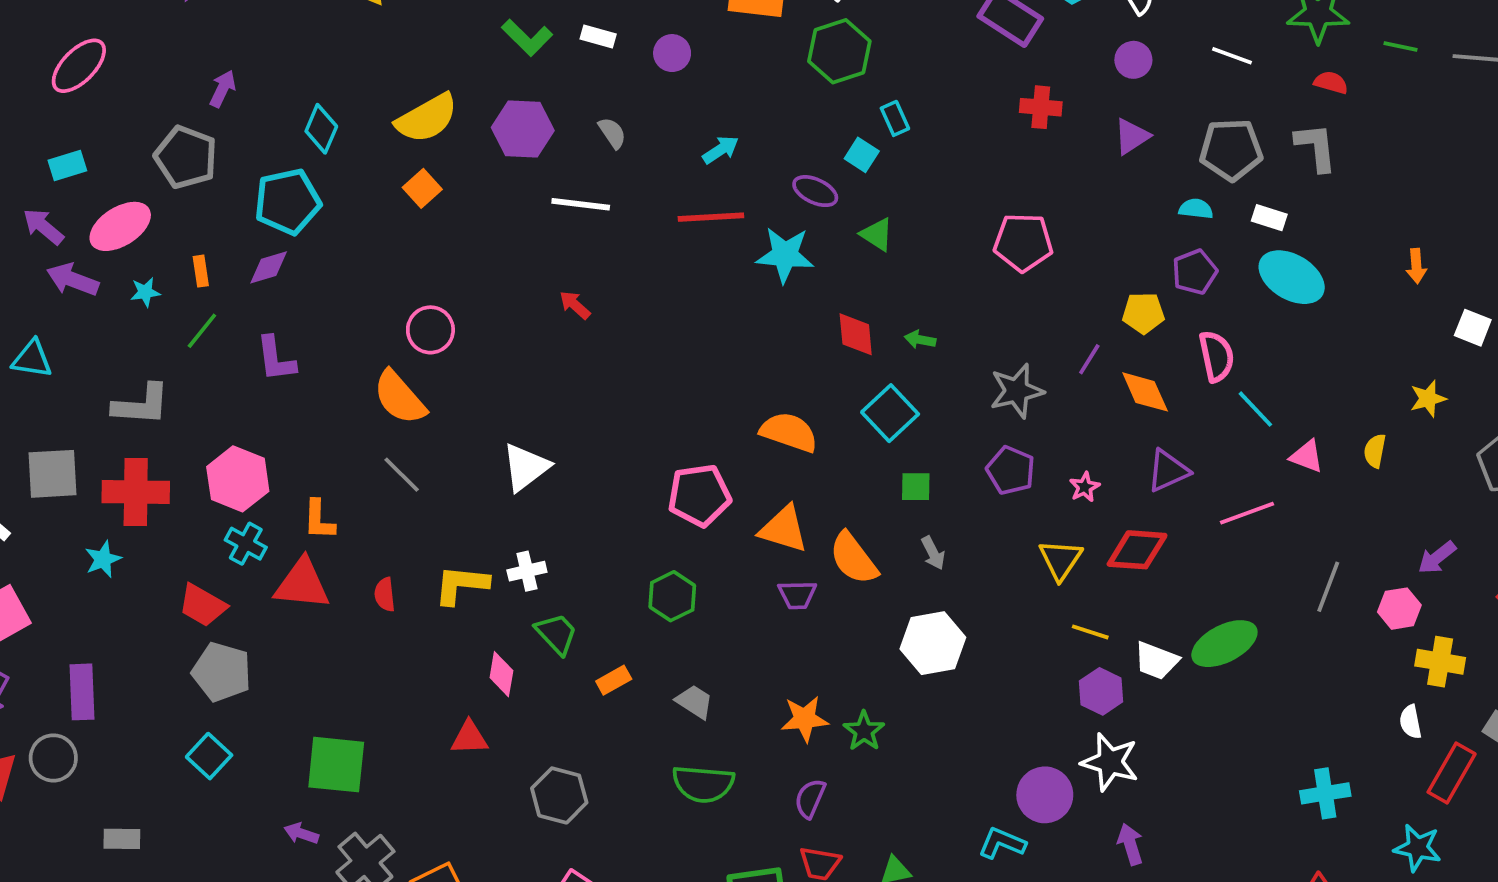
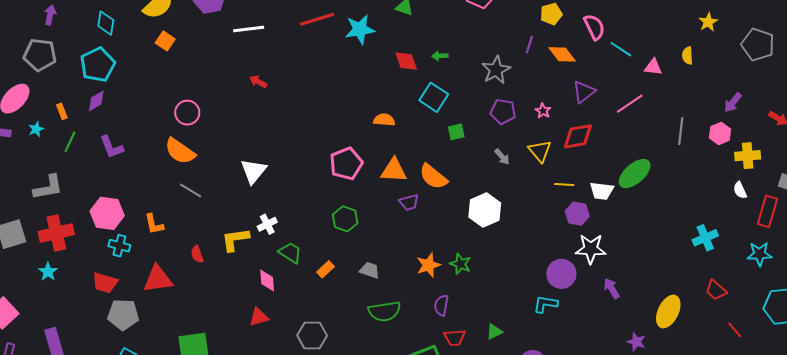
orange semicircle: (789, 432) -> (384, 120), size x0.7
gray arrow: (933, 553) -> (502, 157), moved
red triangle: (302, 584) -> (158, 279), moved

